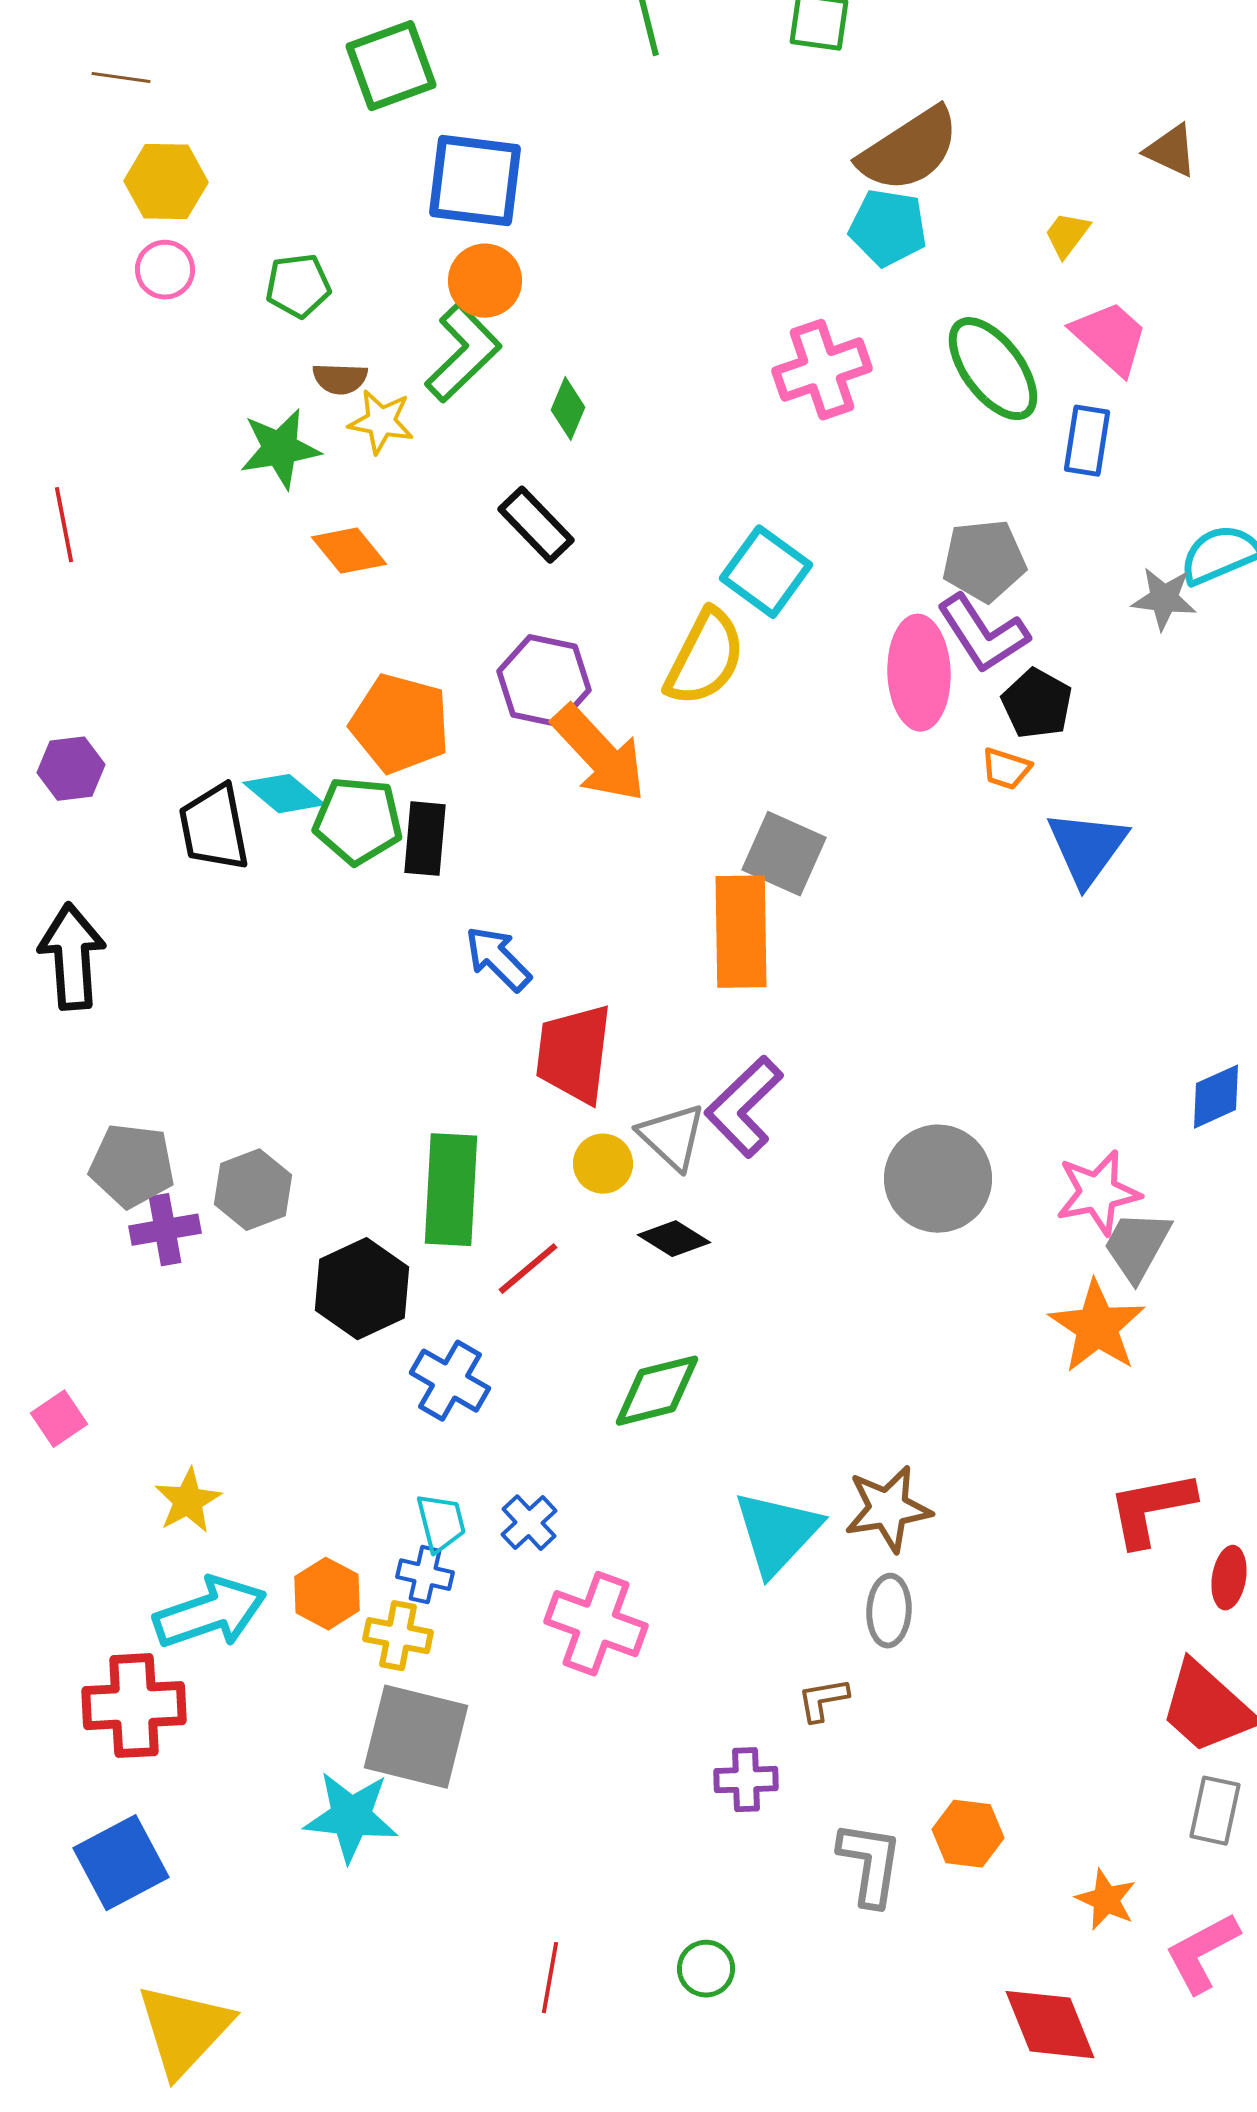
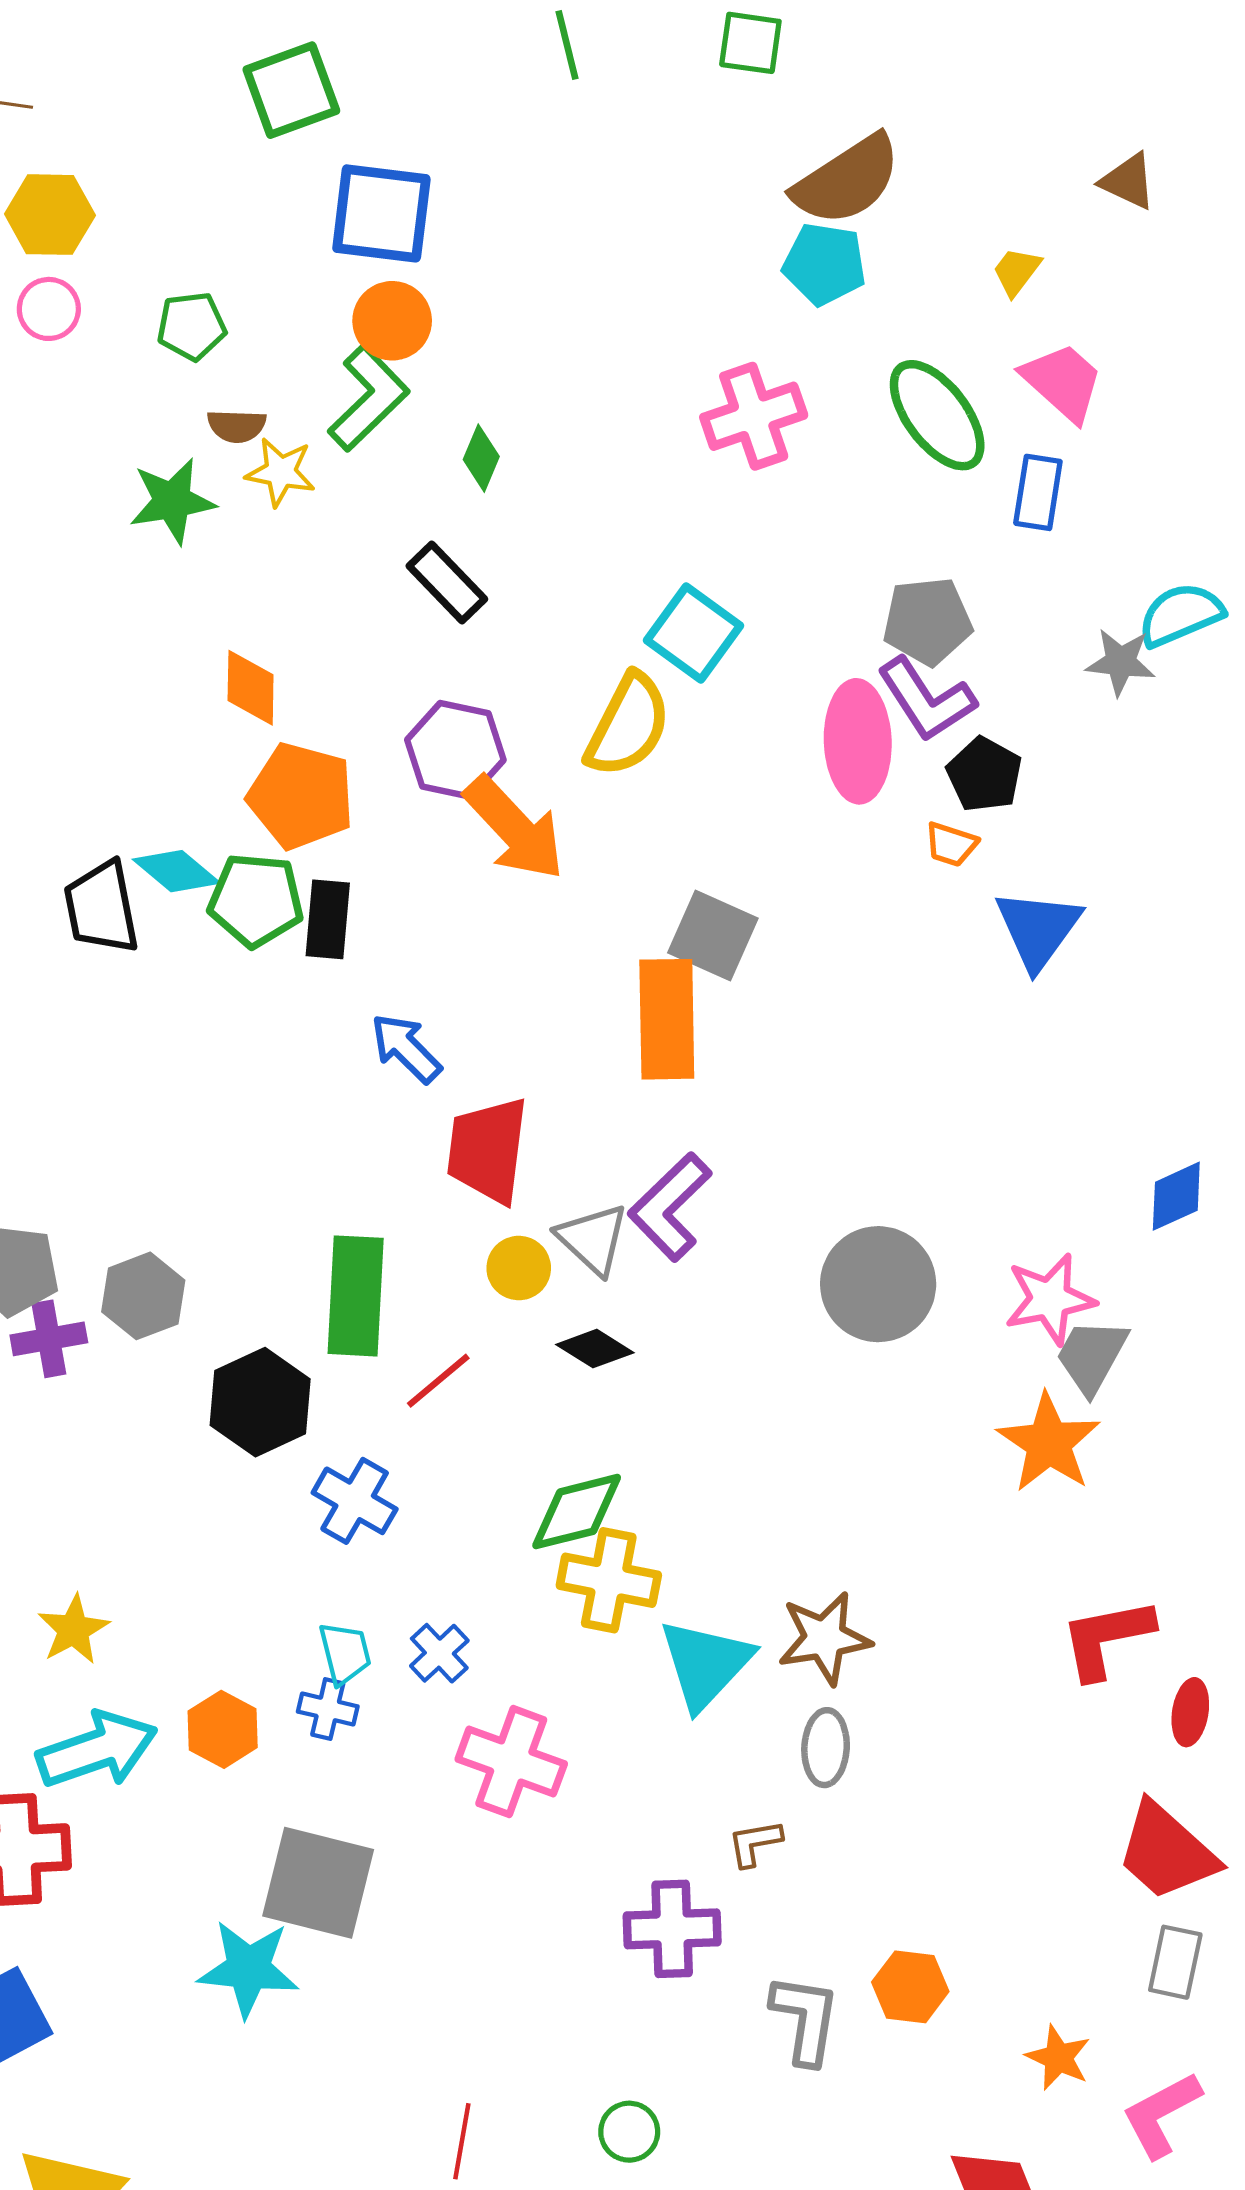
orange diamond: (349, 551) -> (251, 688), moved, turned 40
yellow cross: (398, 1636) -> (609, 1580), moved, size x1.4
purple cross: (746, 1780) -> (672, 1929), size x1.4

